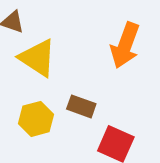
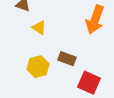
yellow triangle: (38, 58) -> (39, 28), size x0.6

